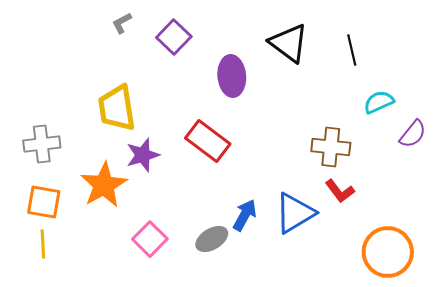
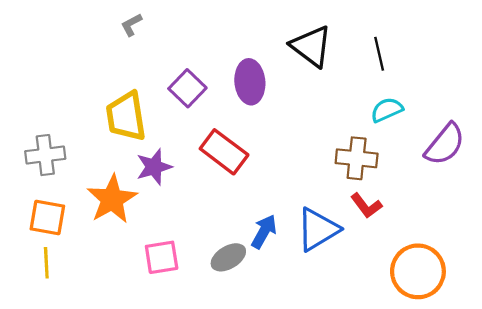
purple square: (174, 37) -> (187, 88), moved
cyan semicircle: (379, 102) -> (387, 110), moved
purple semicircle: (413, 134) -> (445, 144), size x1.4
pink square: (150, 239) -> (162, 257), turned 36

